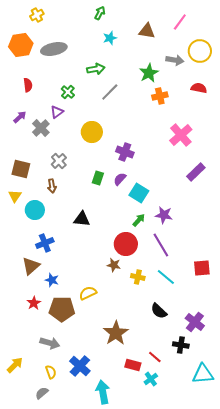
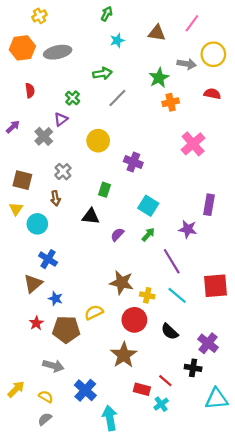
purple arrow: (20, 117) -> (13, 127), moved
purple rectangle: (196, 172) -> (209, 205), moved, turned -36
purple semicircle: (120, 179) -> (117, 235), moved
purple star: (164, 215) -> (188, 229), moved
black triangle: (82, 219) -> (91, 216), moved
blue cross: (45, 243) -> (48, 259), turned -36
red circle: (126, 244) -> (134, 320), moved
brown star: (114, 265) -> (122, 283), size x1.6
red square: (202, 268) -> (215, 286), size x1.4
yellow semicircle: (51, 372) -> (46, 397), moved, turned -40

